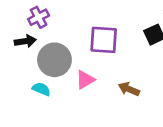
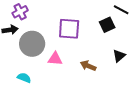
pink triangle: (85, 80) -> (55, 59), turned 35
cyan semicircle: (41, 89) -> (24, 78), moved

